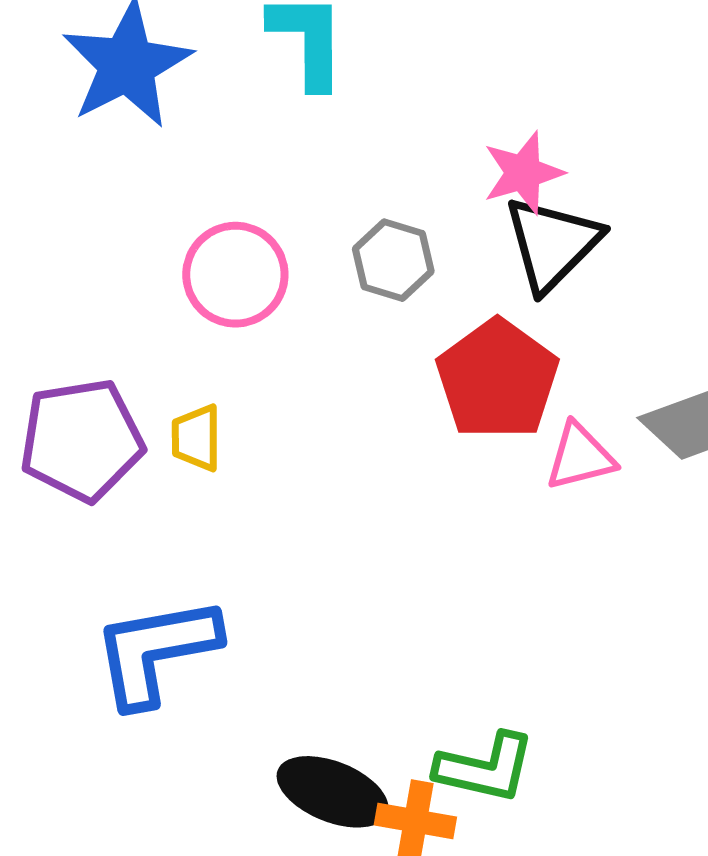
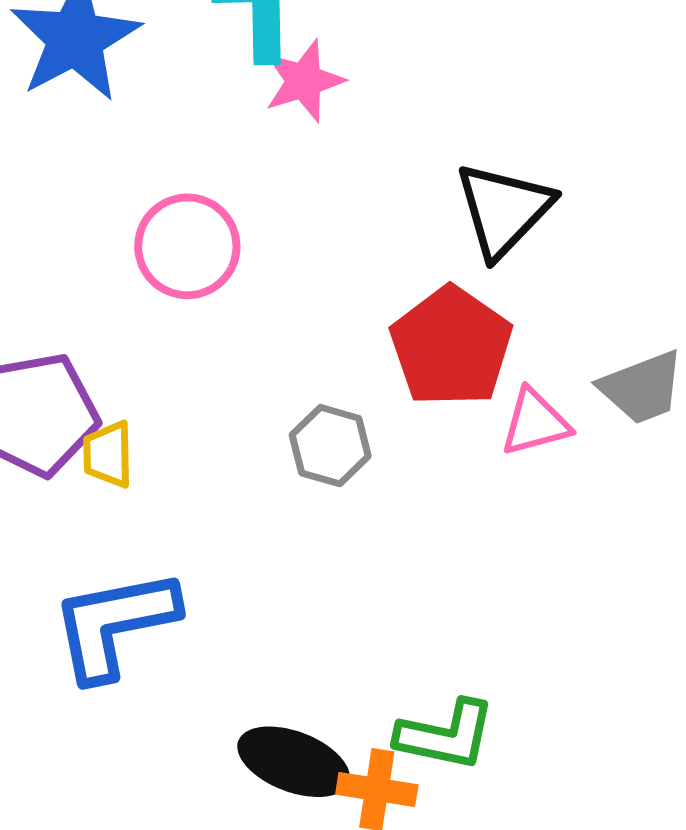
pink star: (523, 173) -> (304, 81), moved
gray hexagon: (393, 260) -> (330, 446), moved
yellow trapezoid: (196, 438) -> (108, 454), moved

